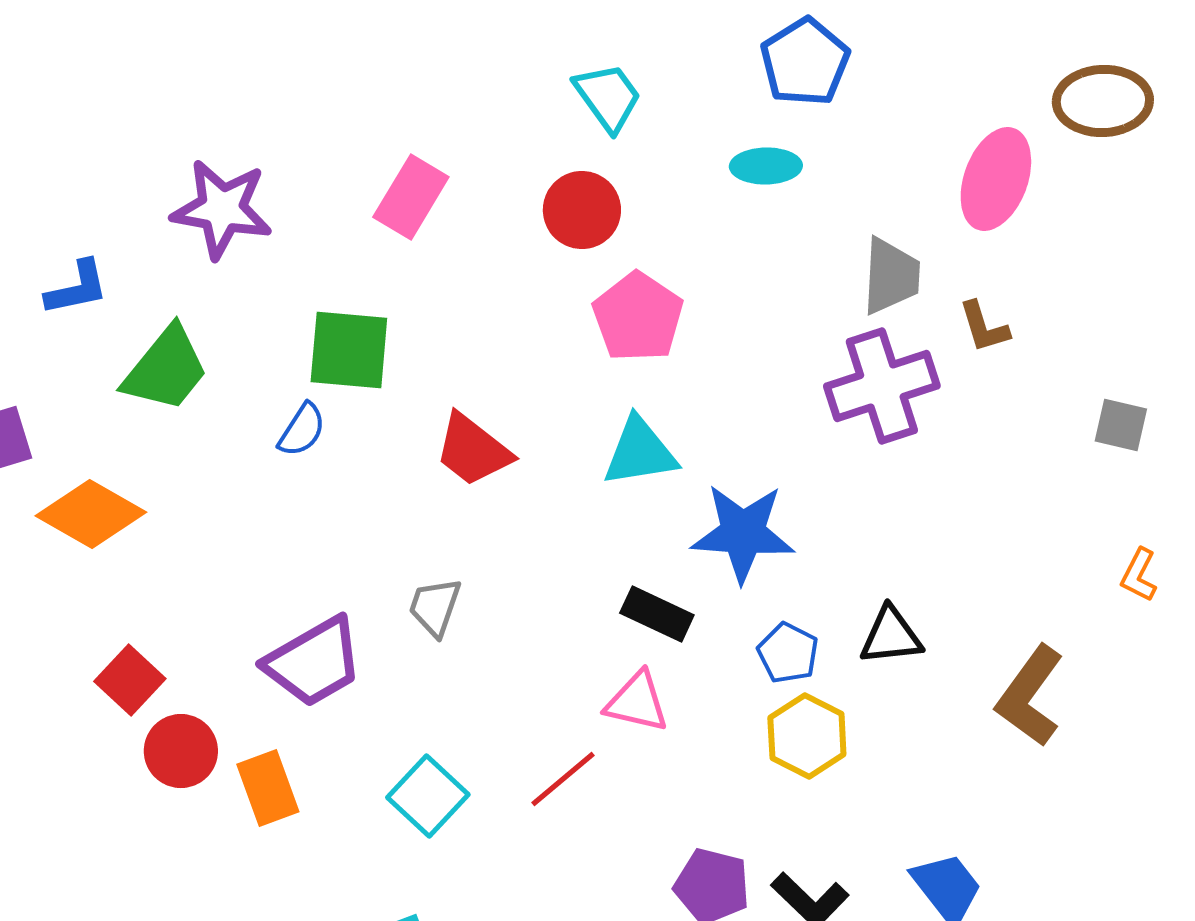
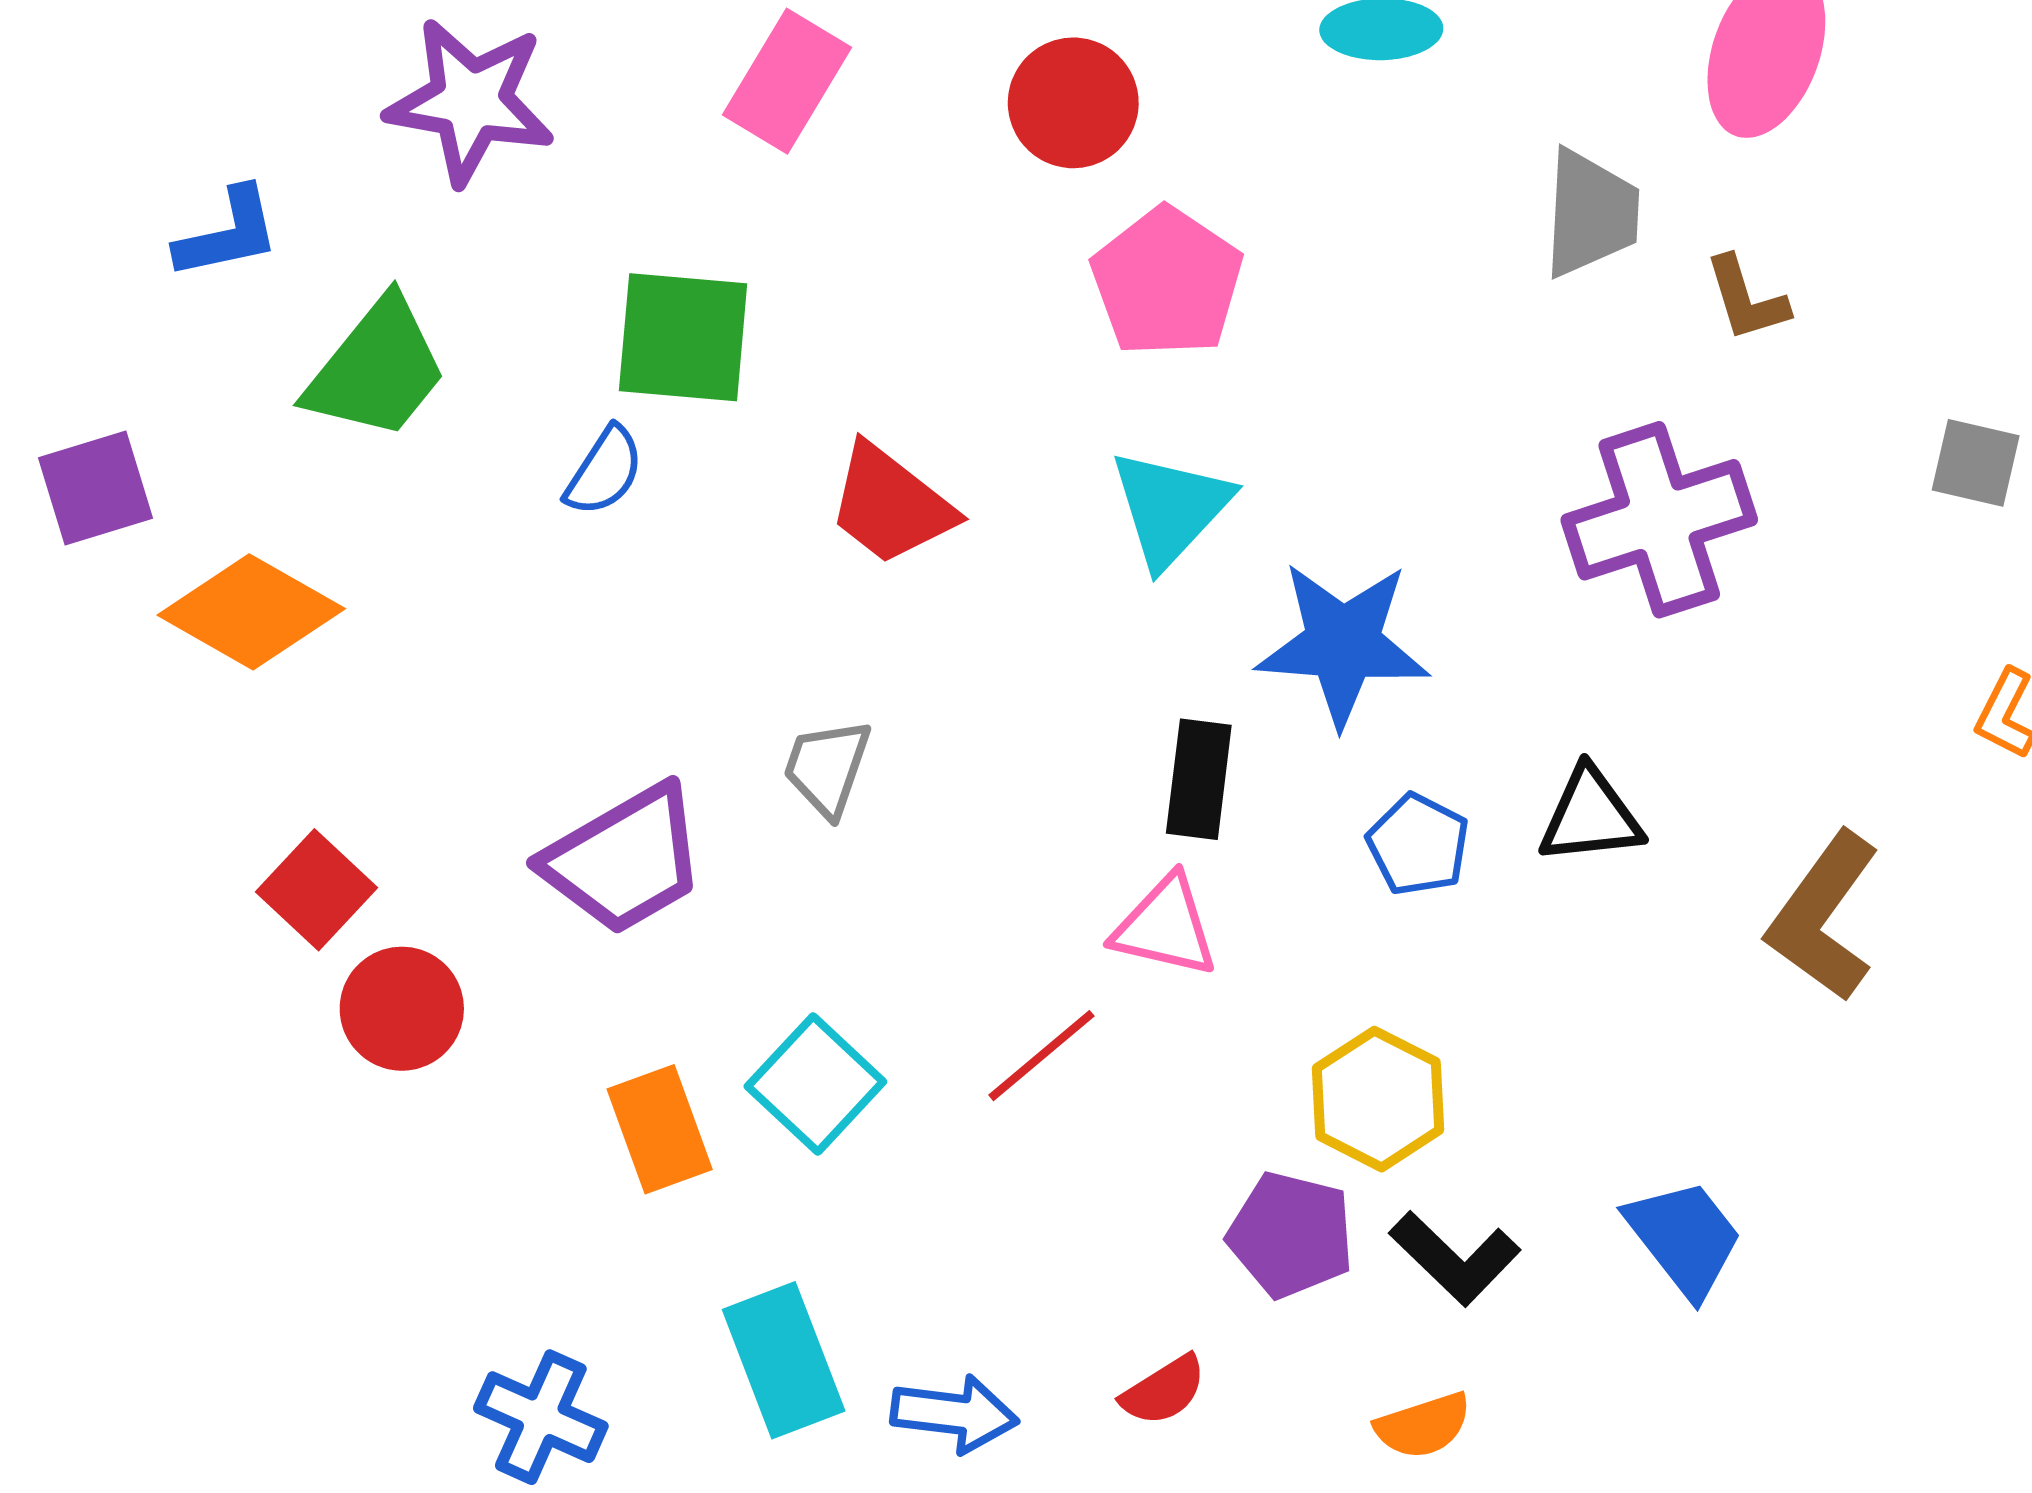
purple cross: (882, 386) -> (1659, 520), moved
cyan triangle: (640, 452) -> (1170, 508), turned -38
black rectangle: (657, 614) -> (1199, 779), turned 72
yellow hexagon: (807, 736) -> (1378, 1099), moved
orange rectangle: (268, 788) -> (660, 1129), moved

